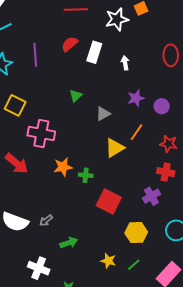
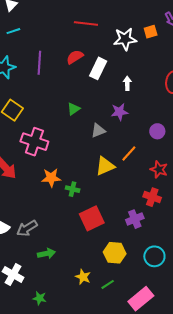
purple star: (136, 98) -> (119, 112), moved
red square: (109, 202) -> (92, 218), turned 30
gray arrow: (46, 220) -> (27, 228), size x1.5

